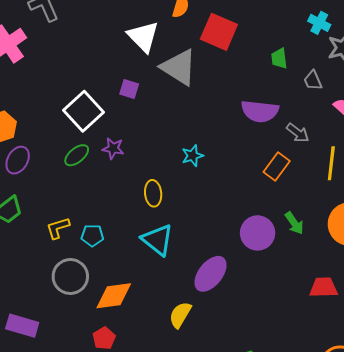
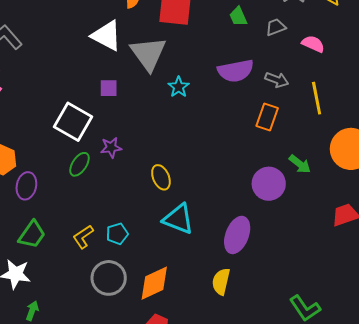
gray triangle: (179, 67) -> (148, 54), turned 39
gray trapezoid: (313, 80) -> (276, 27), turned 110
cyan star: (192, 156) -> (179, 87), moved

